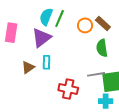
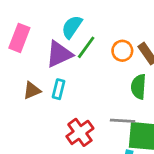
green line: (60, 19) -> (86, 47), moved
red cross: (68, 89) -> (80, 132), turned 30

